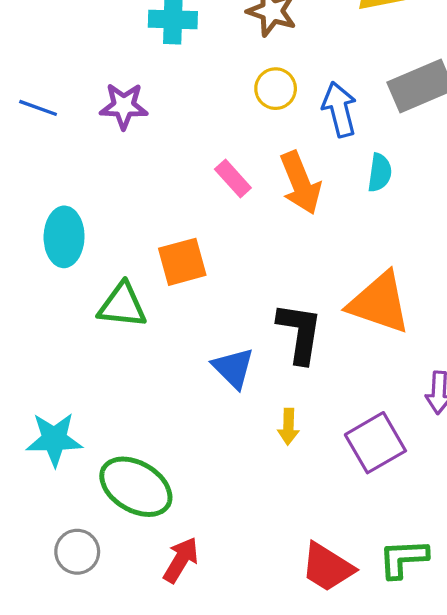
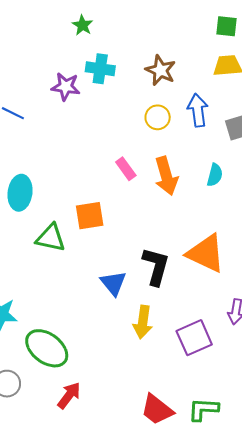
purple star: (124, 106) -> (66, 87), moved
blue arrow: (339, 109) -> (198, 110), moved
yellow arrow: (288, 427) -> (143, 322), size x1.5

